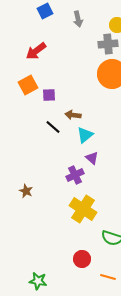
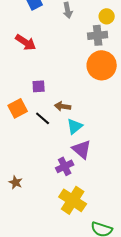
red arrow: (36, 51) -> (26, 42), turned -110
orange square: (28, 85) -> (18, 108), moved
purple triangle: (92, 158) -> (82, 149), size x1.5

